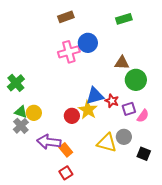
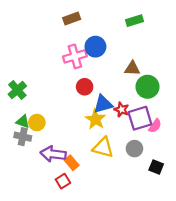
purple square: (129, 109) -> (140, 118), size x1.6
red circle: (72, 116) -> (85, 87), moved
gray cross: (21, 126) -> (23, 137), turned -35
yellow triangle: (107, 143) -> (103, 147), moved
red square: (66, 173) -> (63, 181), moved

